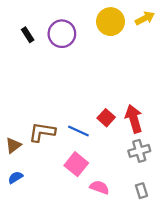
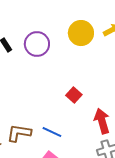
red square: (106, 118) -> (74, 95), moved

